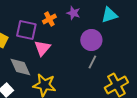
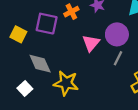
pink triangle: (42, 48) -> (91, 43), moved

